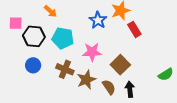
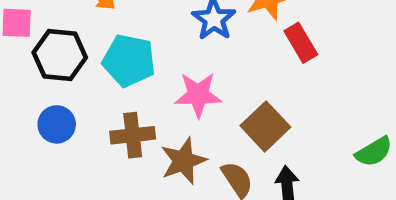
brown cross: (65, 69) -> (133, 135), turned -30

